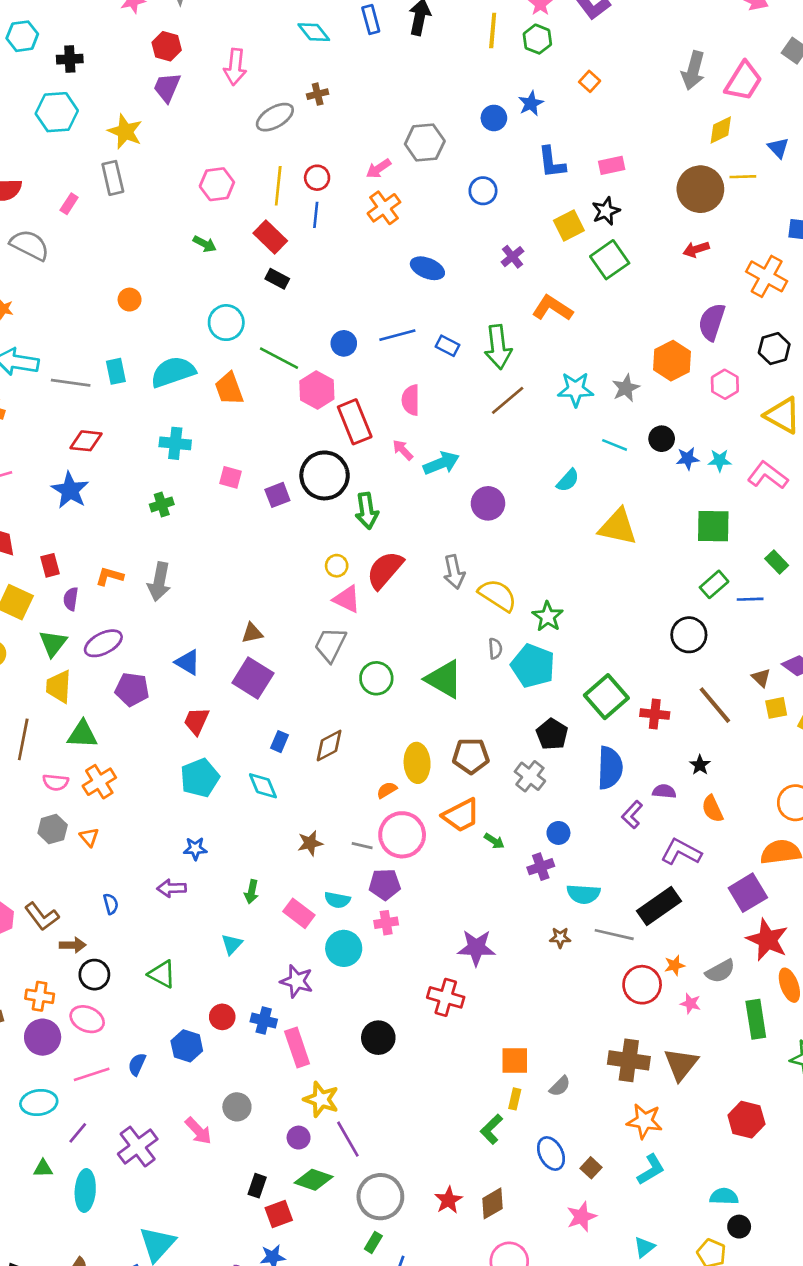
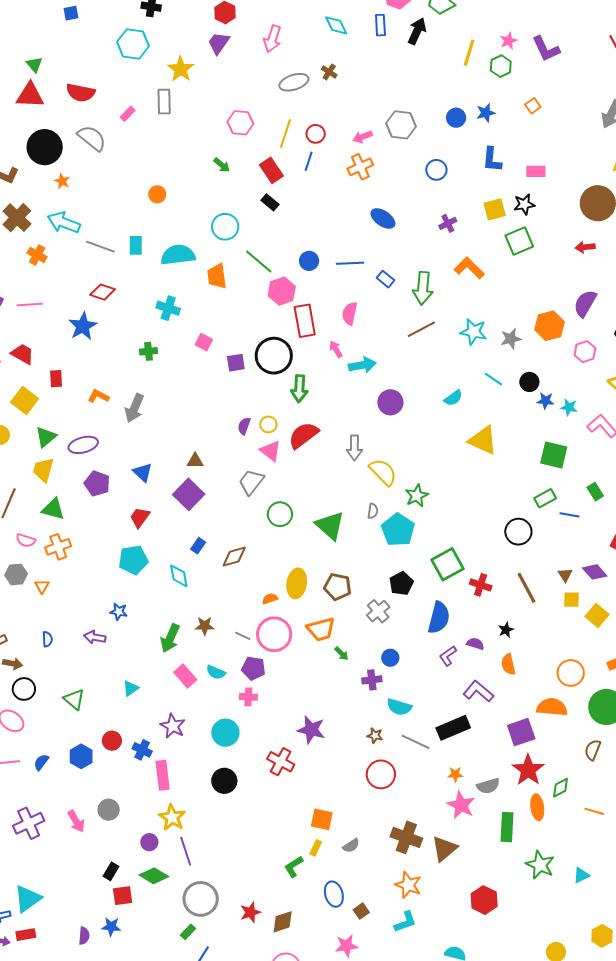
brown cross: (318, 94) -> (329, 72), turned 35
purple semicircle: (71, 599) -> (244, 426), moved
green arrow: (252, 892) -> (170, 638), moved, size x1.6
cyan circle: (344, 948) -> (225, 733), moved
red circle: (642, 985) -> (381, 774), moved
pink star: (690, 1003) -> (461, 805), size x1.8

